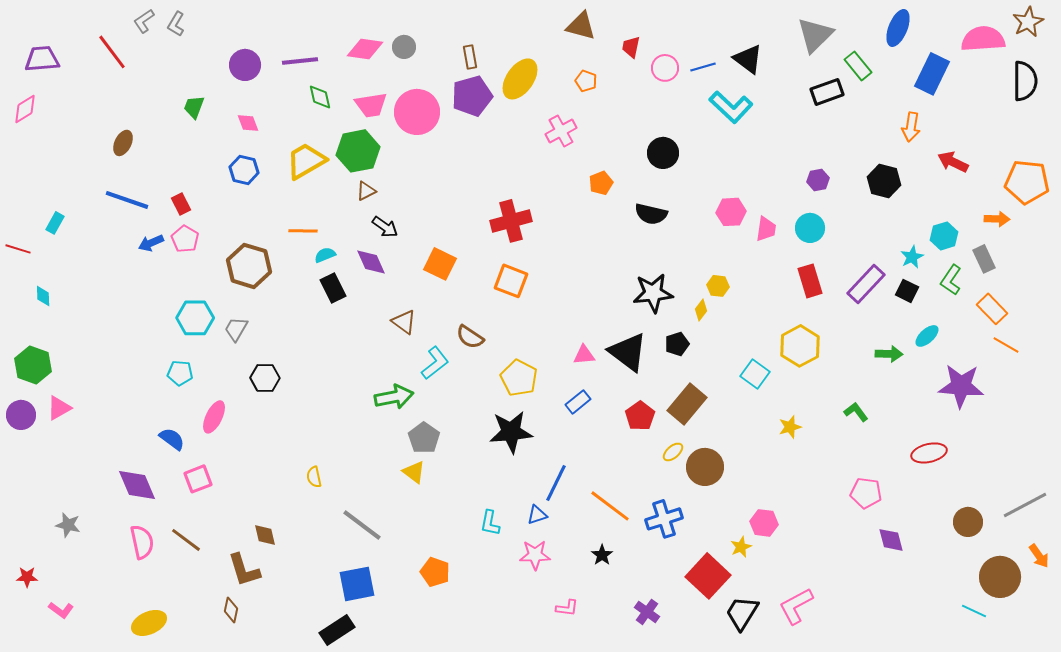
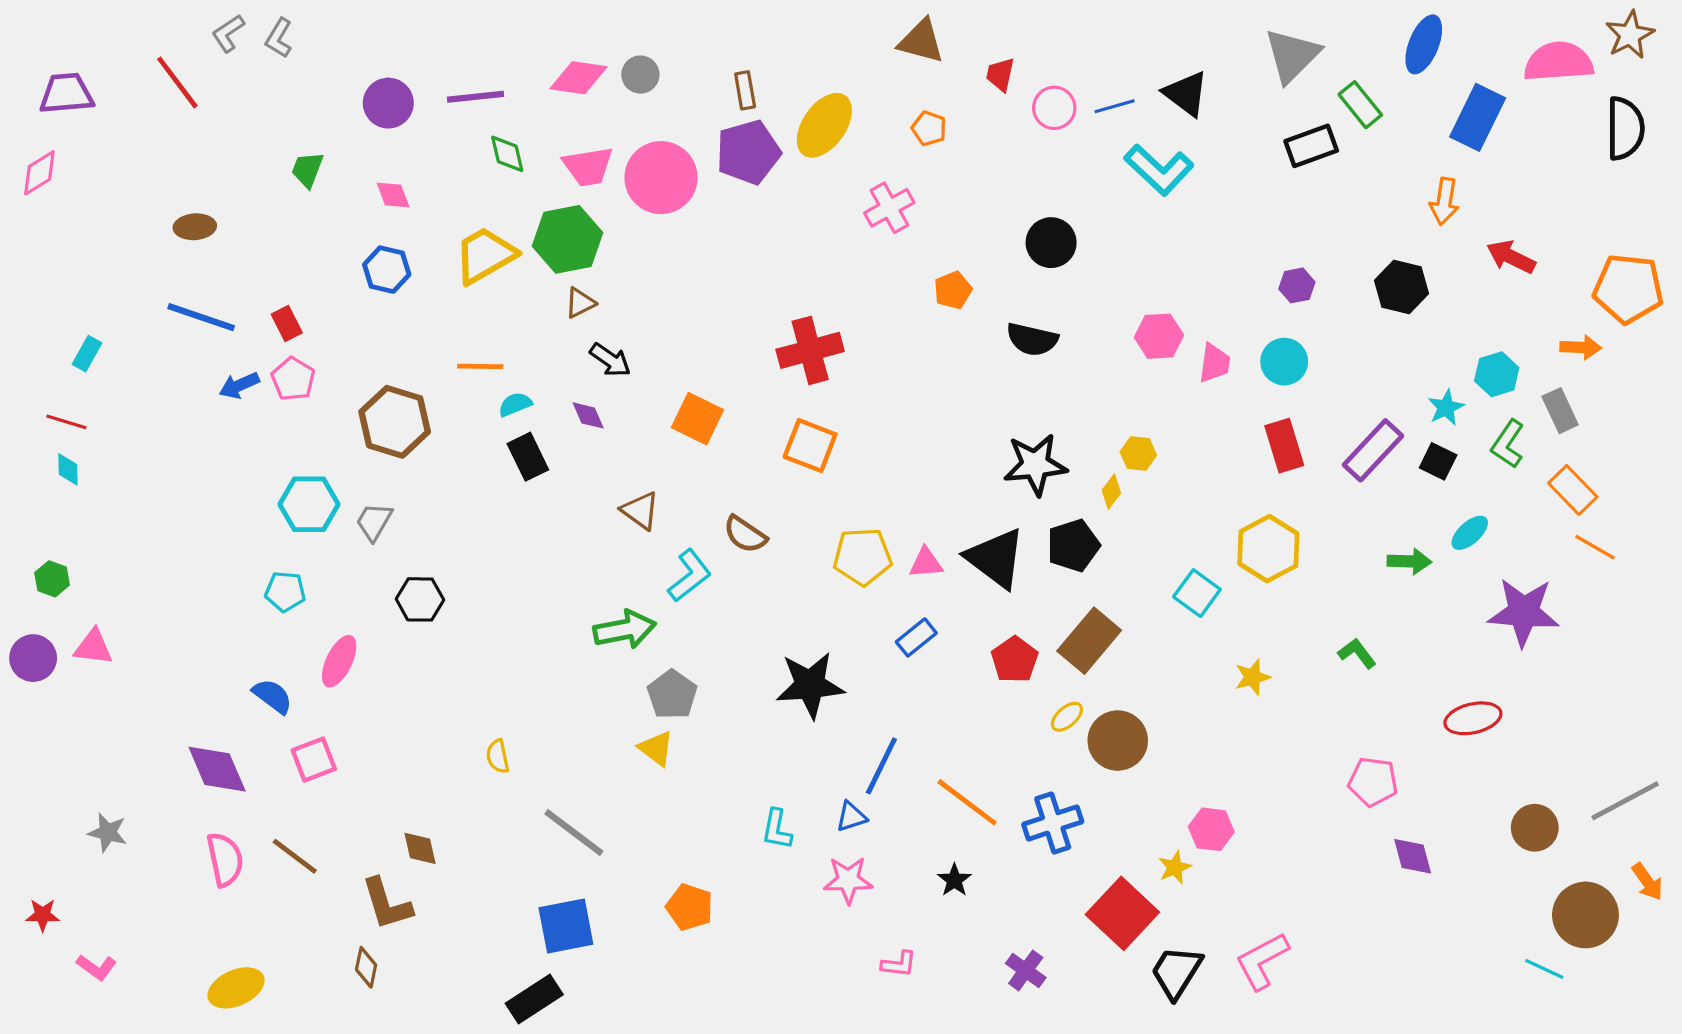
brown ellipse: (123, 143) -> (195, 227), turned 60
red line: (18, 249) -> (66, 422), moved
purple diamond: (371, 262) -> (588, 415), size x0.7
black pentagon: (677, 344) -> (1073, 545), size x1.4
green hexagon: (33, 365) -> (52, 579), size x0.6
yellow pentagon: (519, 378) -> (862, 557), moved, turned -30
pink triangle: (59, 408) -> (93, 647), turned 36

